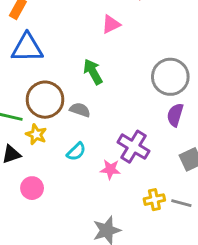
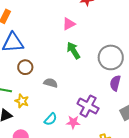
green arrow: (93, 72) -> (73, 50), moved
brown circle: (45, 100) -> (25, 67), moved, size x0.6
cyan semicircle: (76, 152) -> (51, 119), moved

